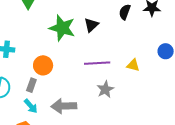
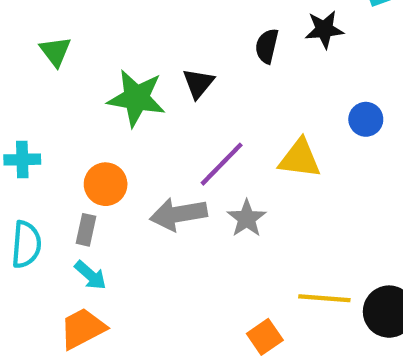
purple line: (97, 63) -> (222, 164), turned -35
yellow triangle: (133, 65) -> (300, 159), size x1.5
gray arrow: (64, 106) -> (178, 214), moved

